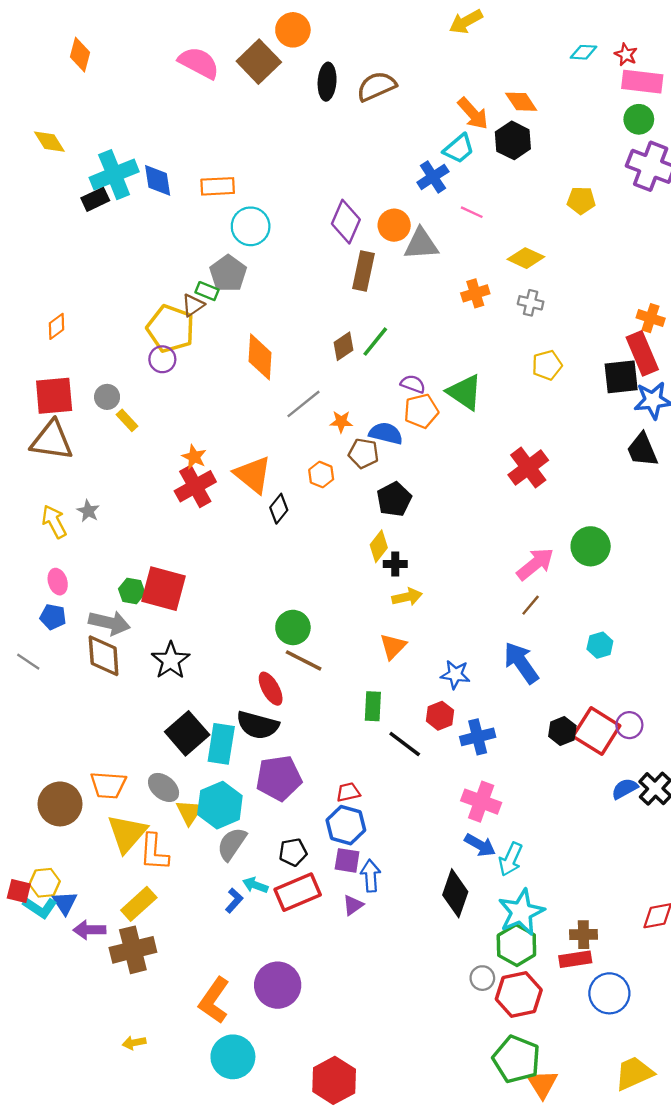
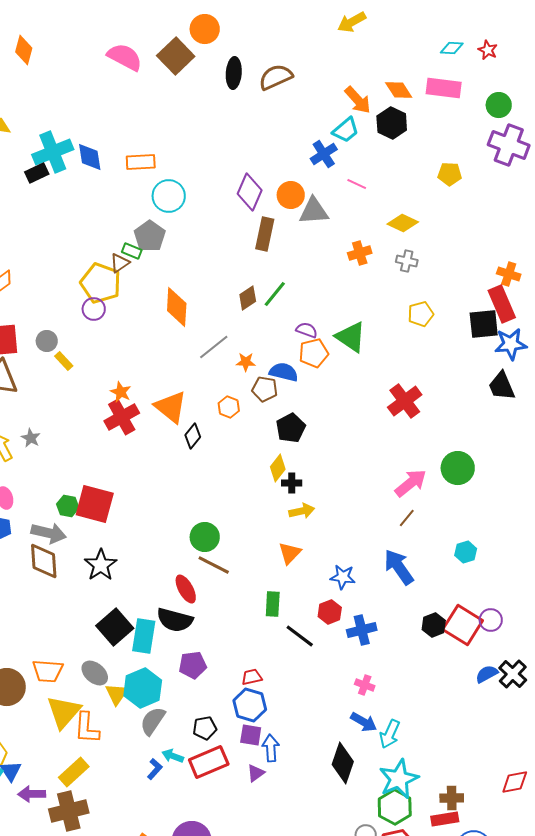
pink rectangle: (642, 82) -> (444, 88), moved
purple pentagon: (279, 778) -> (193, 665), size x0.7
pink cross: (481, 802) -> (365, 685), size x0.6

